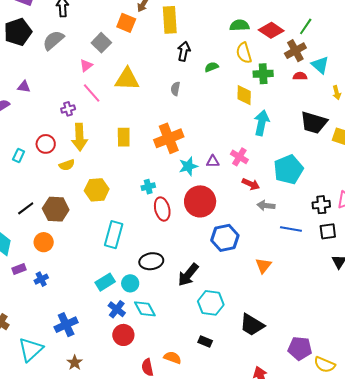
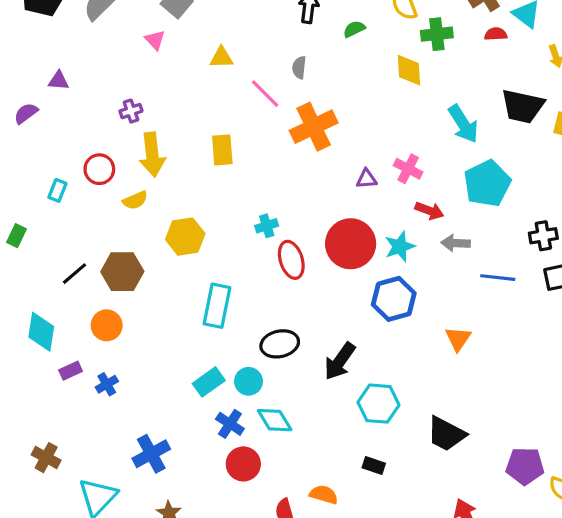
pink triangle: (86, 65) -> (155, 40), turned -32
yellow triangle: (127, 79) -> (221, 58), size x0.6
pink line: (92, 93) -> (265, 94), moved
cyan arrow: (262, 123) -> (463, 124), moved, turned 140
orange cross: (169, 138) -> (314, 127), moved
cyan star: (188, 166) -> (400, 247), moved

